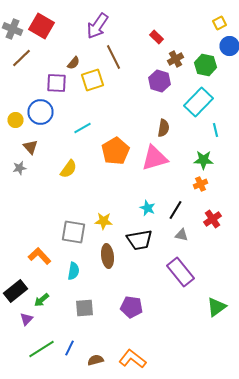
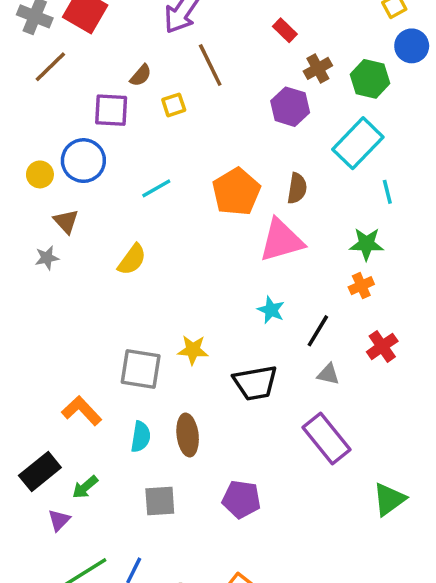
yellow square: (92, 80) -> (174, 105), size x0.6
orange pentagon: (116, 151) -> (236, 192), moved
cyan star: (148, 208) -> (271, 310), moved
brown ellipse: (108, 256) -> (188, 435), moved

